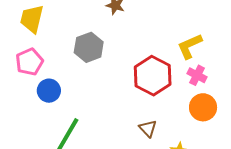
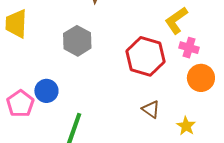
pink pentagon: (29, 62) -> (20, 104), moved

